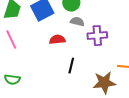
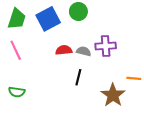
gray semicircle: (77, 22) -> (84, 51), moved
brown star: (104, 83) -> (113, 95), turned -30

